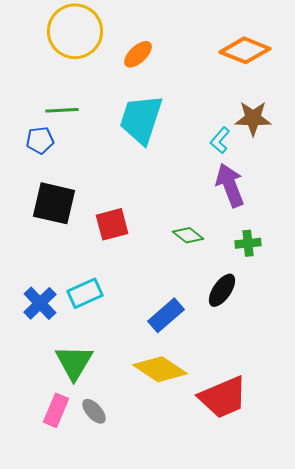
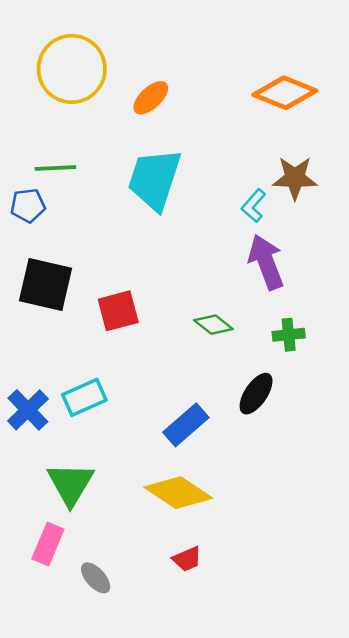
red trapezoid: (223, 397) -> (187, 559), moved, size x0.5
gray ellipse: (94, 411) -> (96, 578), moved

